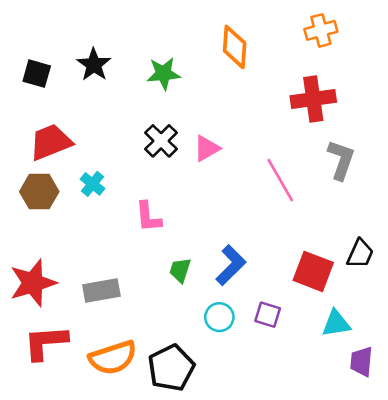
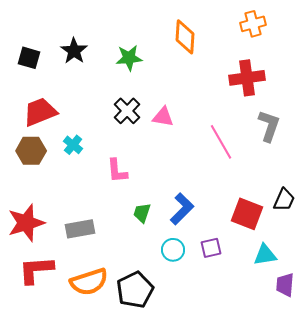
pink triangle: (207, 148) -> (163, 117), turned 40
purple square: (268, 315) -> (211, 248), turned -30

